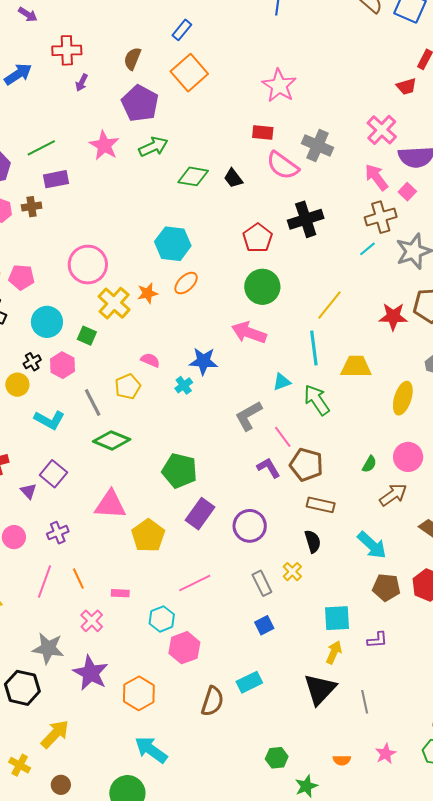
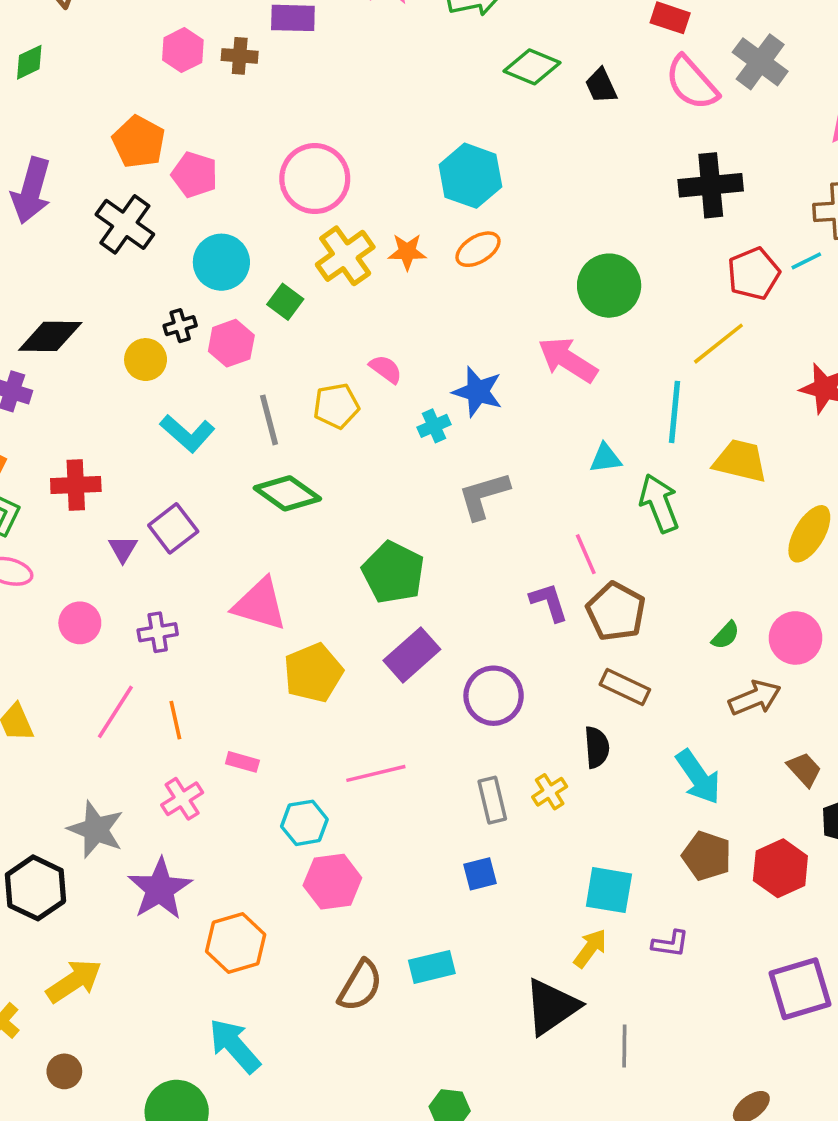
red pentagon: (258, 238) -> (754, 274), moved
gray L-shape: (249, 416) -> (484, 496), moved

